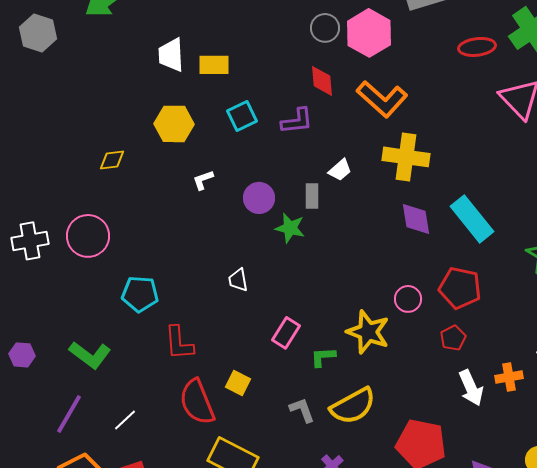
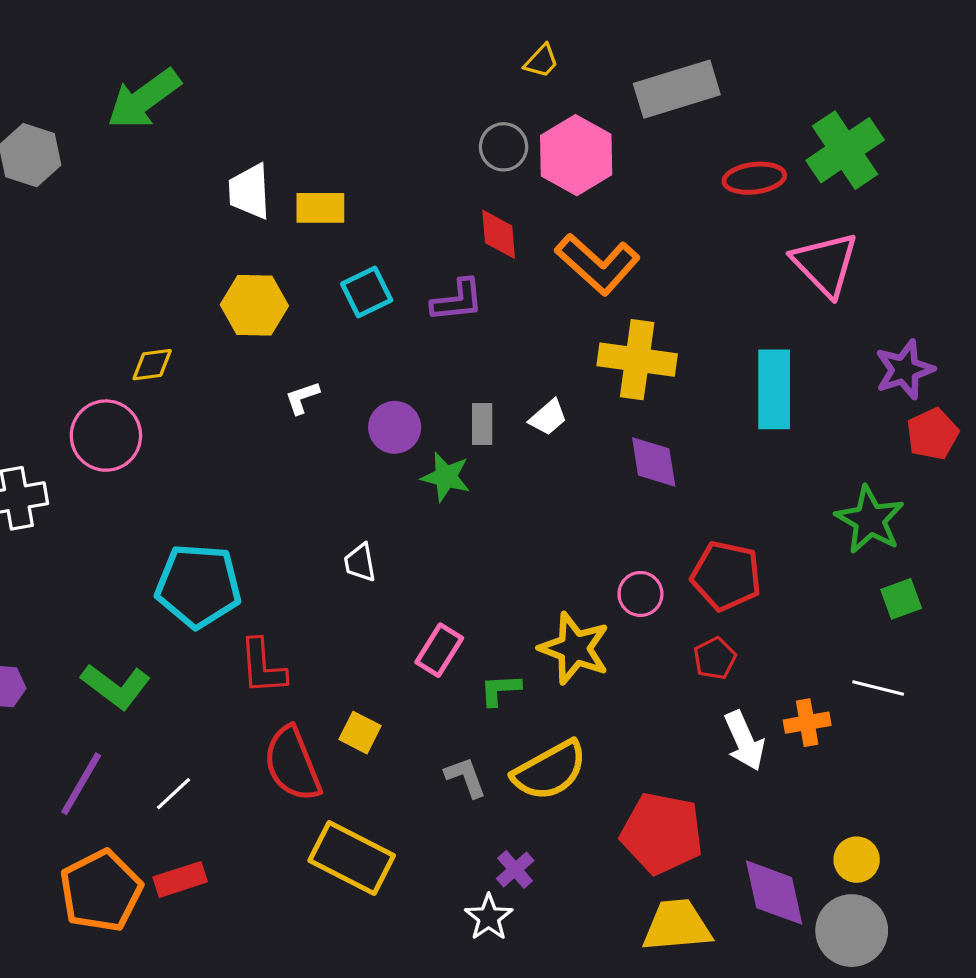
white trapezoid: (340, 170) -> (548, 417), moved
cyan rectangle: (472, 219) -> (774, 389), moved, turned 39
pink circle: (88, 236) -> (106, 436), moved
cyan pentagon: (140, 294) -> (198, 586), size x1.4

